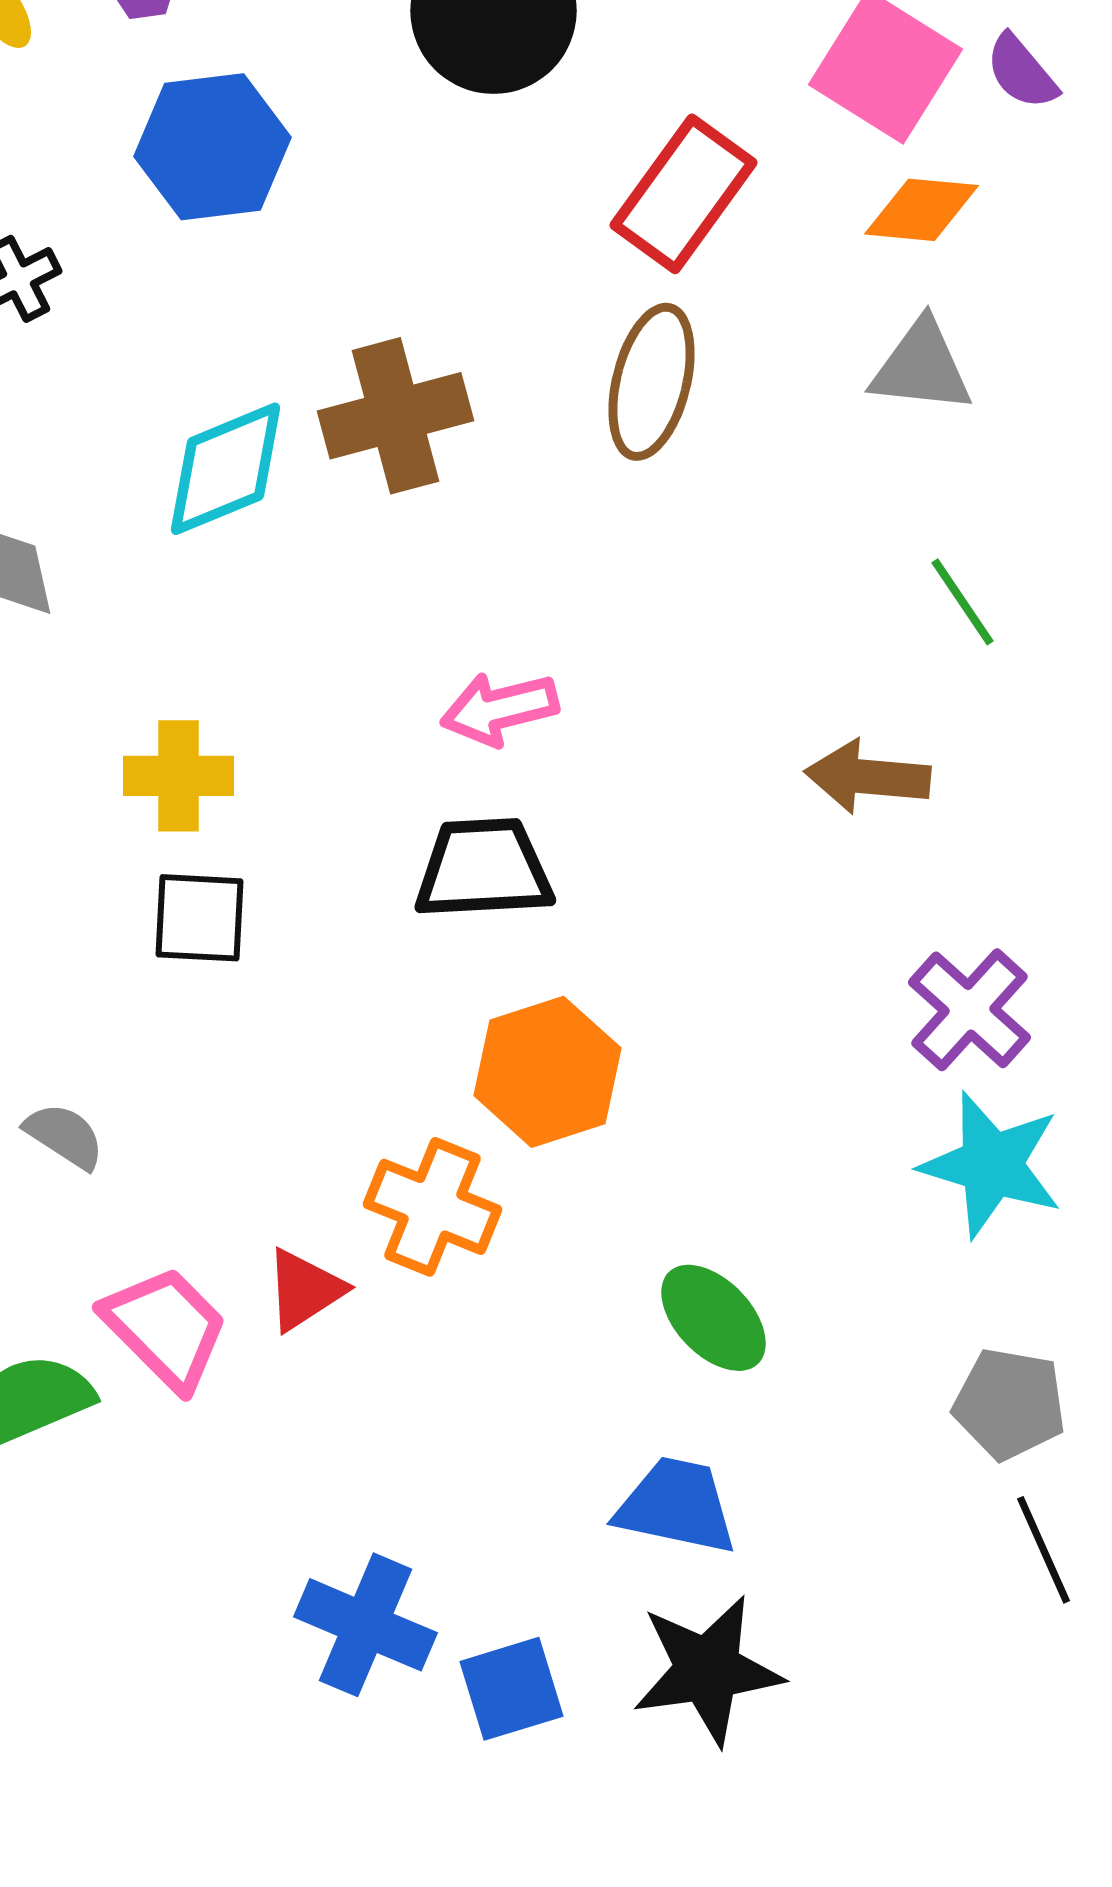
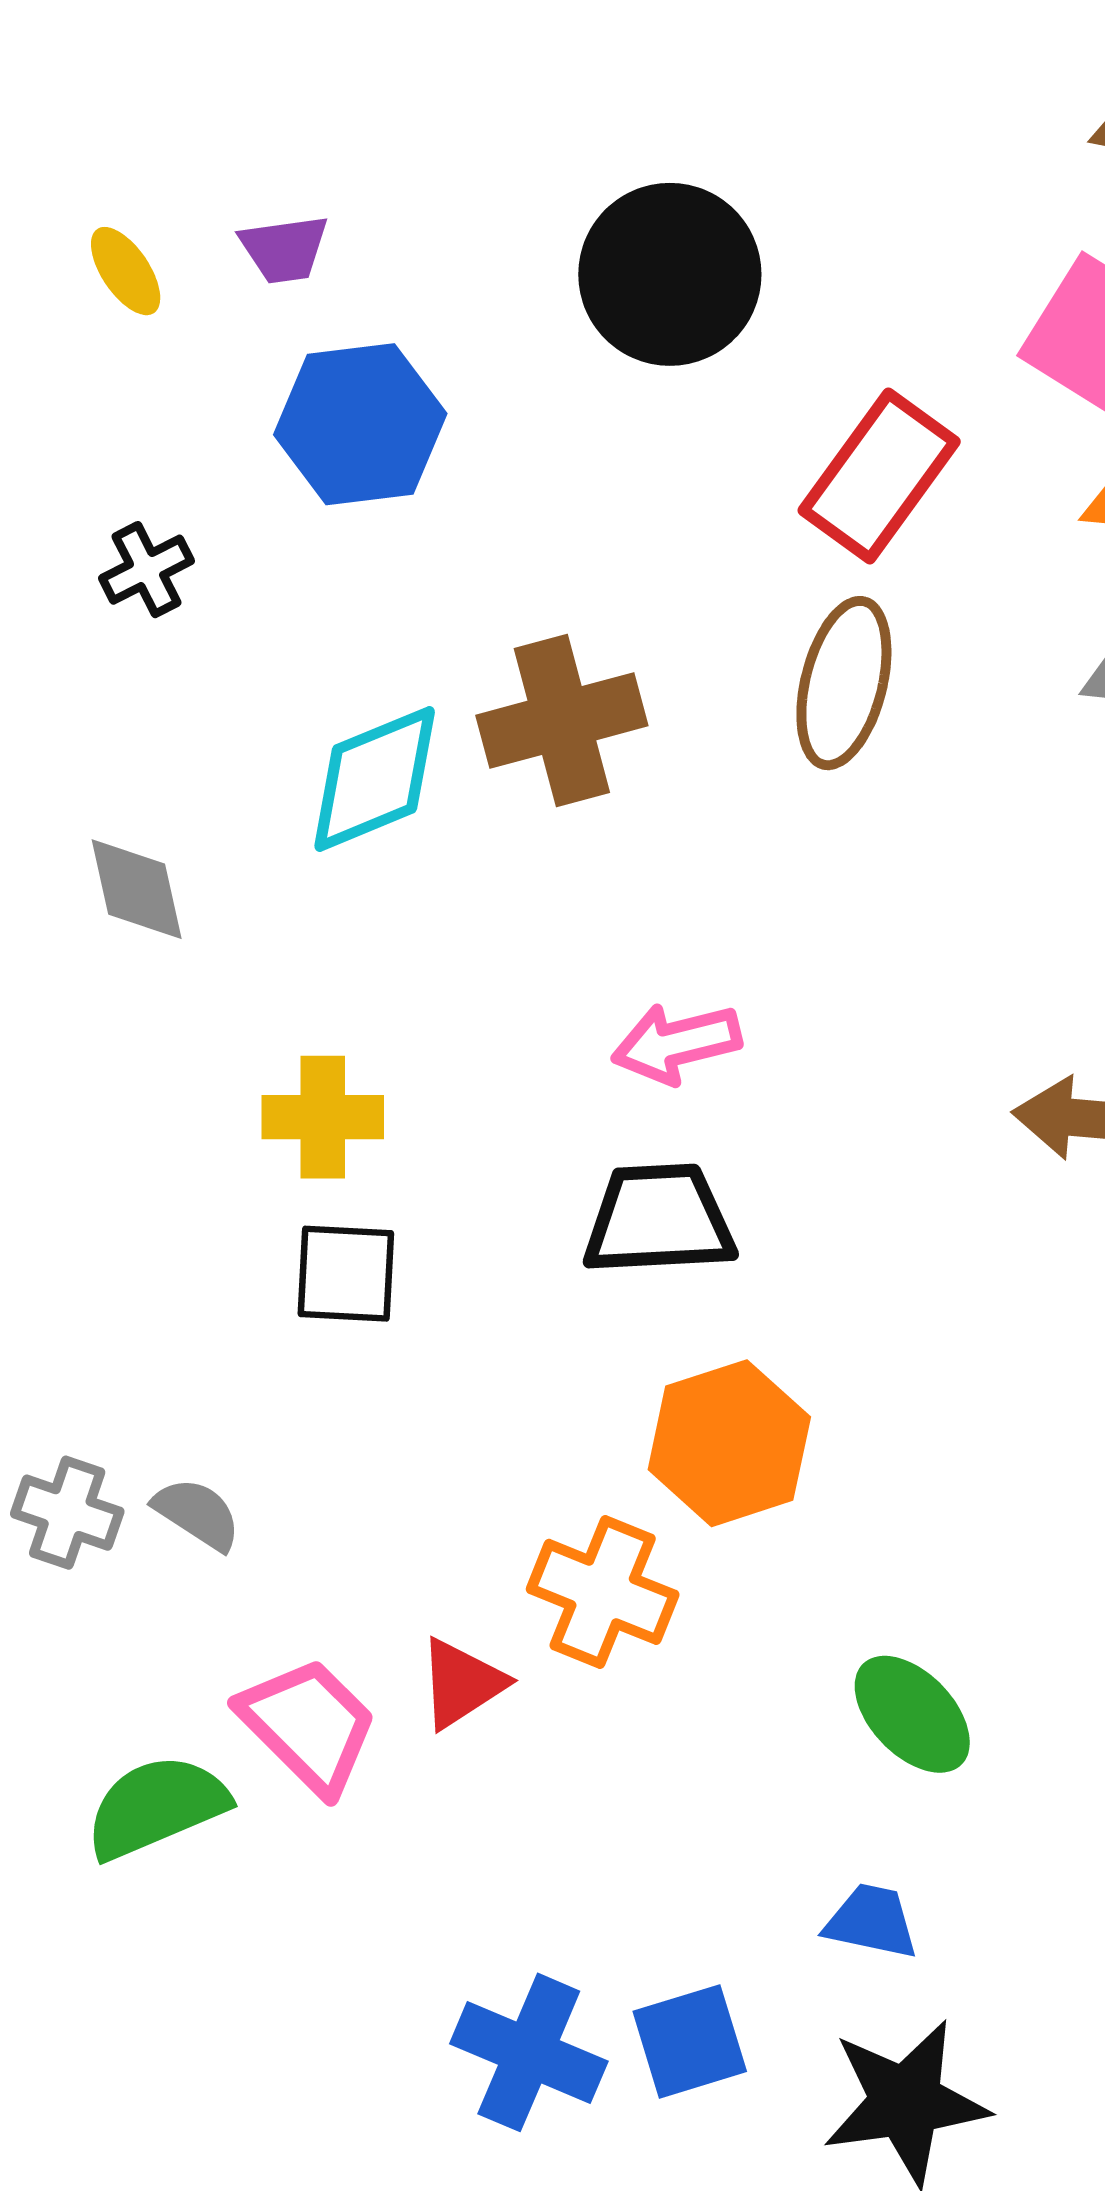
blue trapezoid: (676, 1506) -> (871, 1921), size x0.7
blue square: (512, 1689) -> (690, 2041), moved

